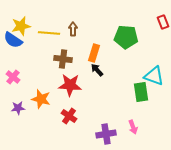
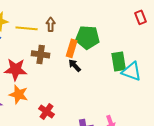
green pentagon: (126, 37) -> (88, 37), moved
red star: (70, 85) -> (16, 69), moved
green rectangle: (141, 92) -> (119, 61), moved

